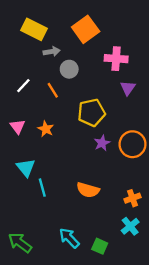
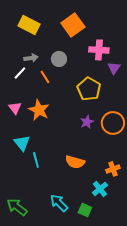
gray arrow: (52, 52) -> (31, 58), moved
purple triangle: (128, 88) -> (114, 68), moved
yellow pentagon: (91, 113) -> (89, 89), moved, turned -30
orange star: (46, 129) -> (39, 110), size x1.5
cyan cross: (130, 226) -> (100, 189), moved

